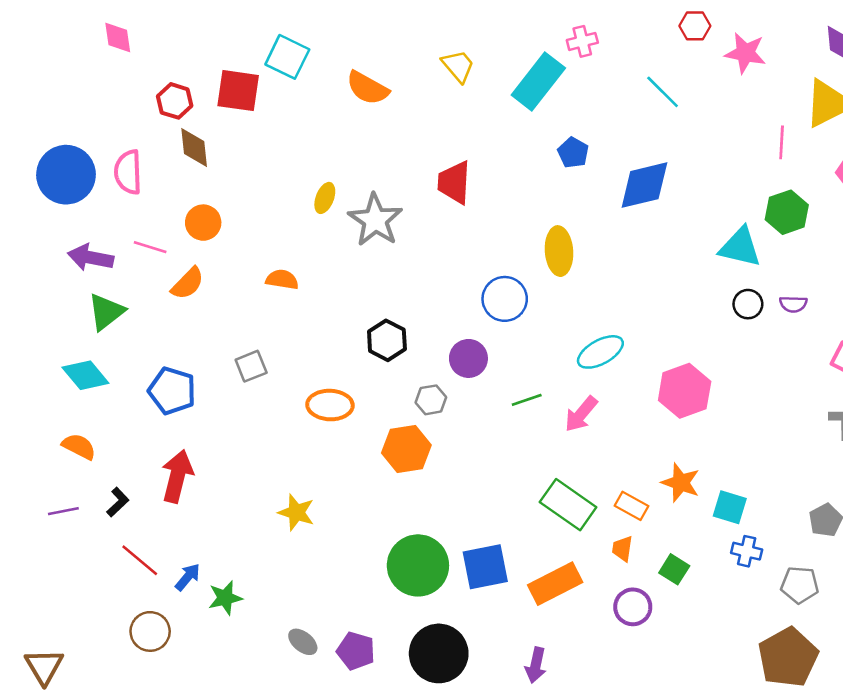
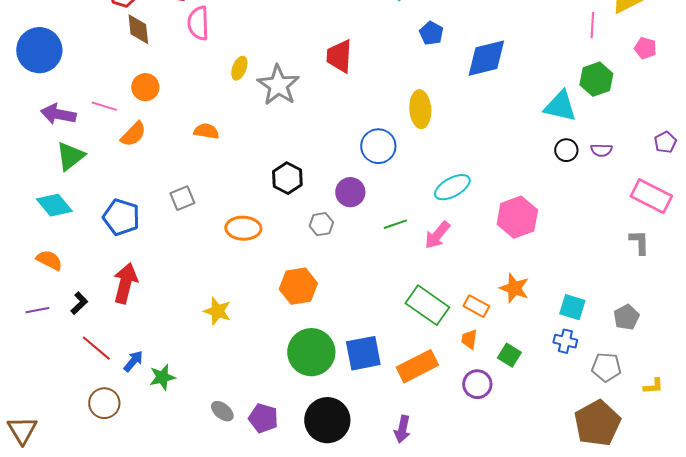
pink semicircle: (128, 172) -> (198, 23), moved
orange hexagon: (406, 449) -> (298, 286), moved
cyan square: (730, 507) -> (572, 307), moved

